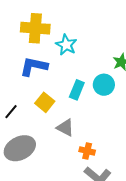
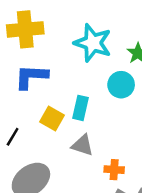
cyan star: (66, 45) -> (93, 43), moved, size x1.4
cyan rectangle: (77, 90) -> (80, 108), moved

